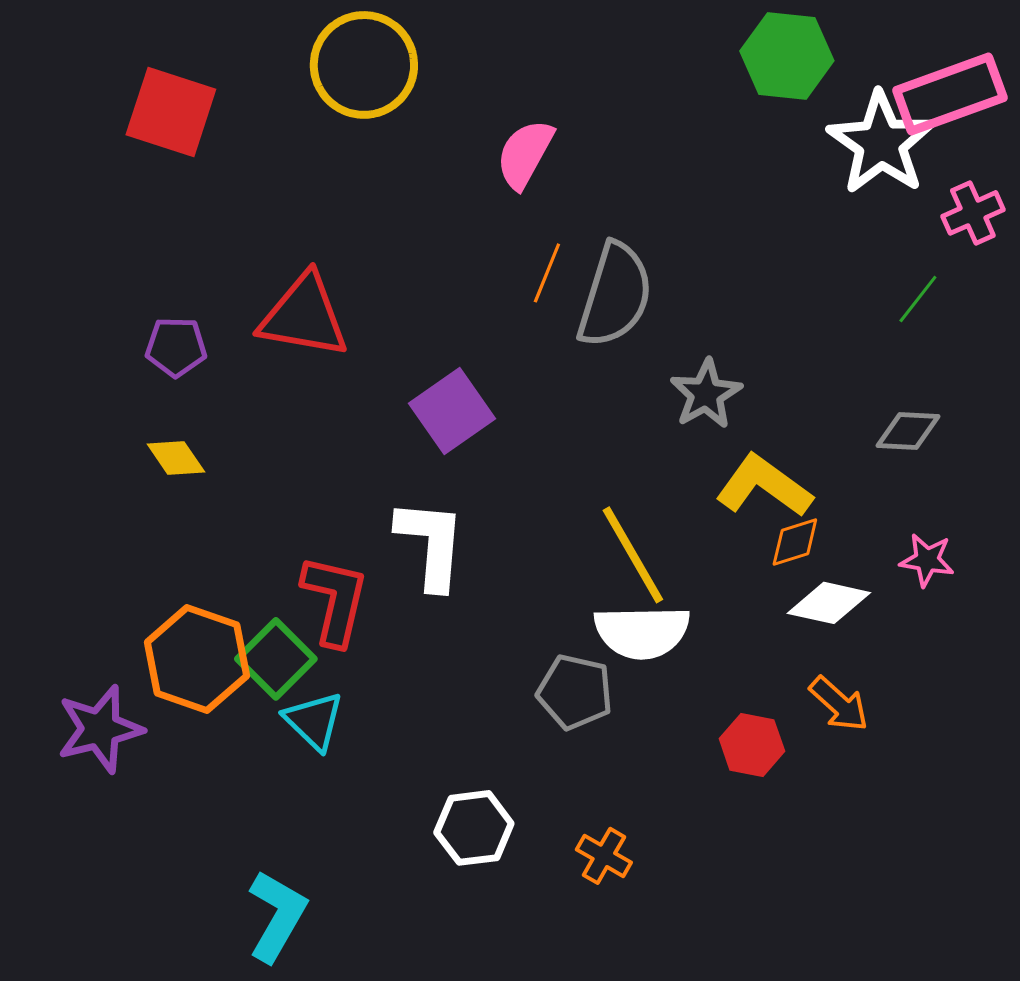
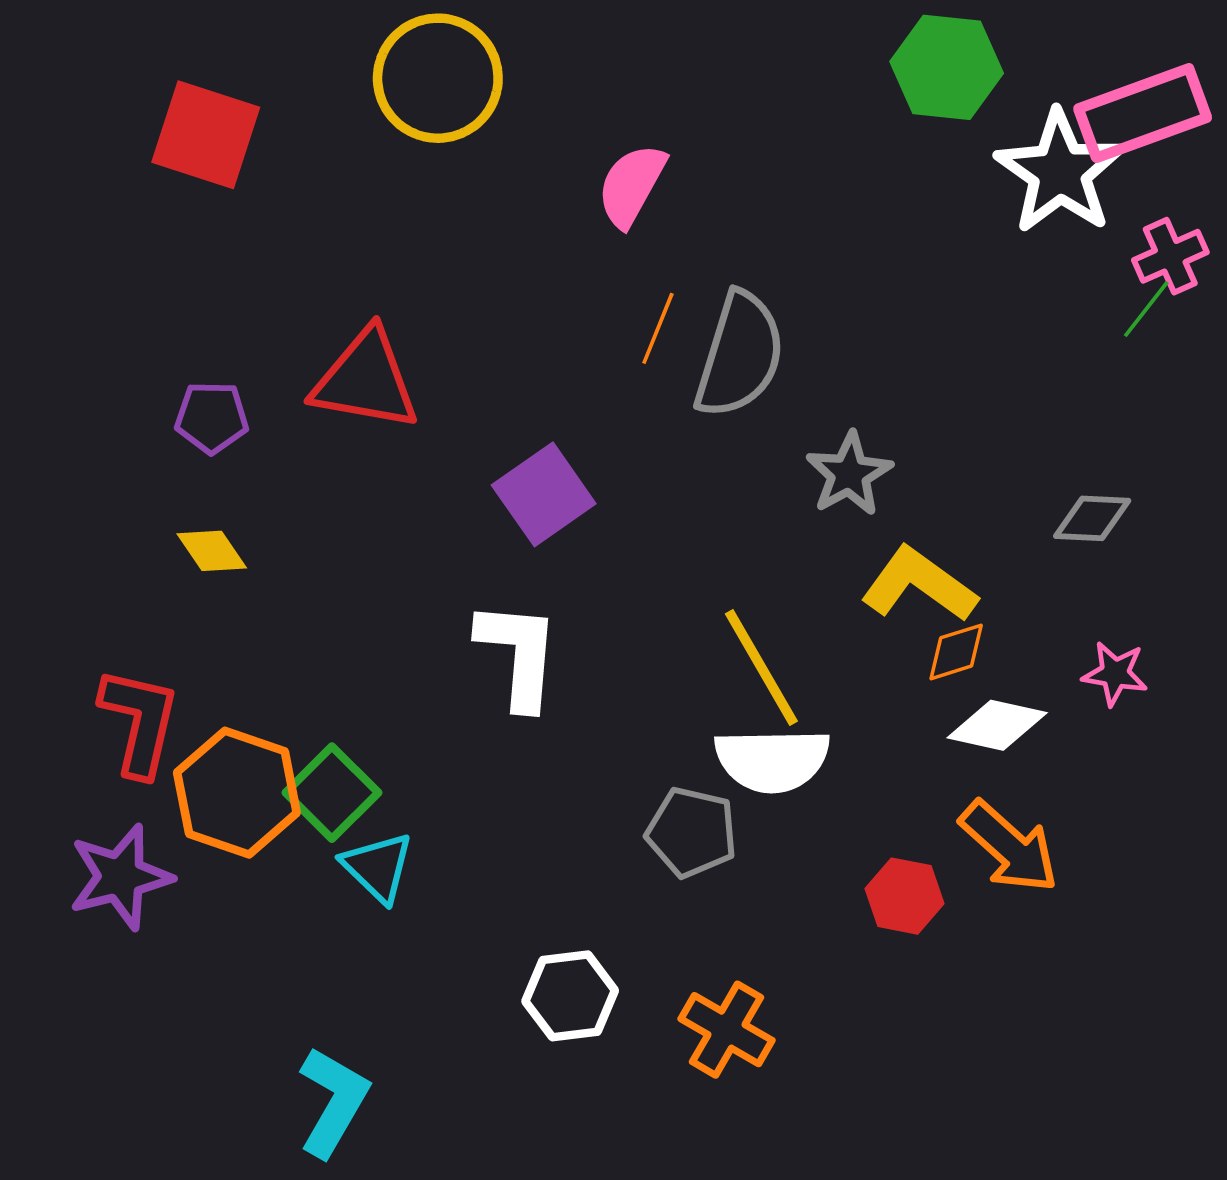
green line: (918, 299) -> (1146, 309), moved
red L-shape: (335, 600) -> (140, 722), moved
orange arrow: (839, 704) -> (1009, 847), size x1.4
orange cross: (604, 856) -> (726, 1030), size x1.4

